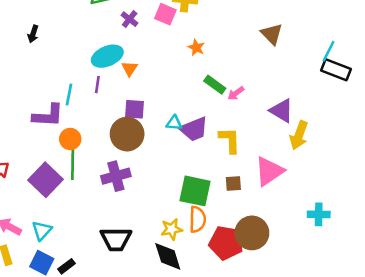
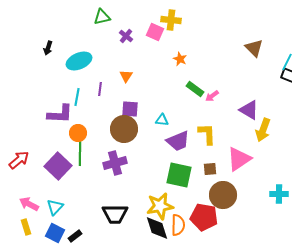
brown triangle: (272, 34) -> (254, 48), moved
cyan ellipse: (107, 56) -> (79, 61), moved
purple trapezoid: (194, 129) -> (178, 141), moved
orange semicircle: (198, 219) -> (178, 225), moved
yellow star: (172, 229) -> (160, 206), size x1.5
brown circle: (252, 233) -> (223, 195), moved

